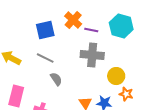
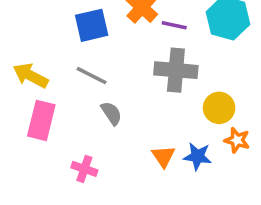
pink rectangle: (16, 96) -> (41, 120), moved

